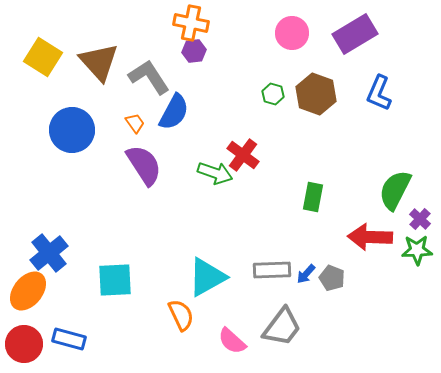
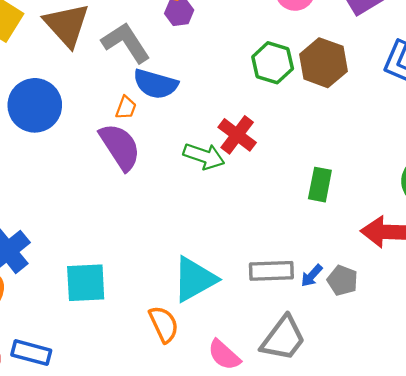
green hexagon: (273, 94) -> (273, 63), size x1.6
blue semicircle: (174, 112) -> (155, 84), turned 78
orange trapezoid: (135, 123) -> (126, 108), moved, turned 55

